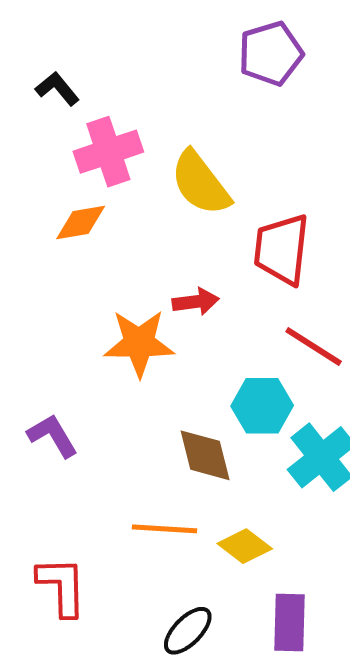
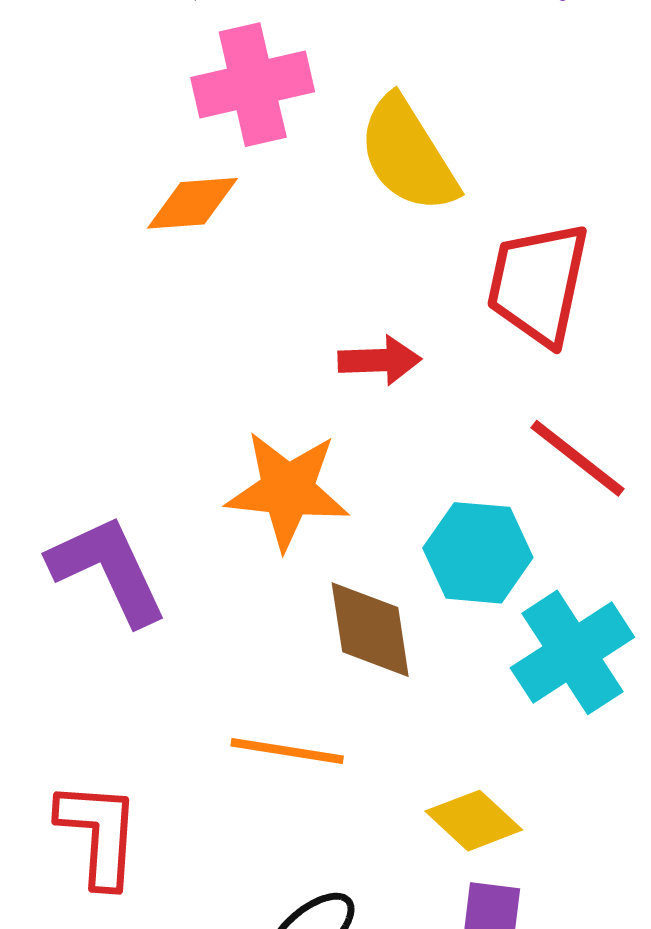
orange star: (139, 343) -> (288, 490), moved
purple L-shape: (53, 436) -> (108, 570), size x1.4
yellow diamond: (245, 546) -> (474, 821), moved

